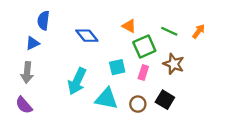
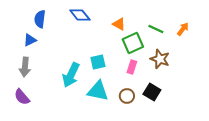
blue diamond: (87, 36) -> (80, 15), moved
cyan square: (117, 67) -> (98, 62), moved

